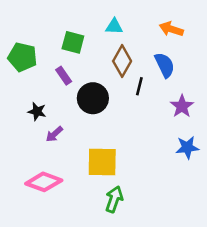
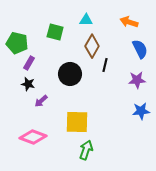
blue semicircle: (165, 65) -> (140, 49), moved
purple rectangle: (64, 76) -> (29, 63), moved, turned 64
purple star: (182, 106) -> (137, 80), turned 30

